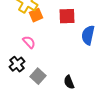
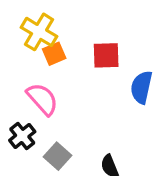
pink semicircle: (29, 42) -> (42, 99), size x1.5

